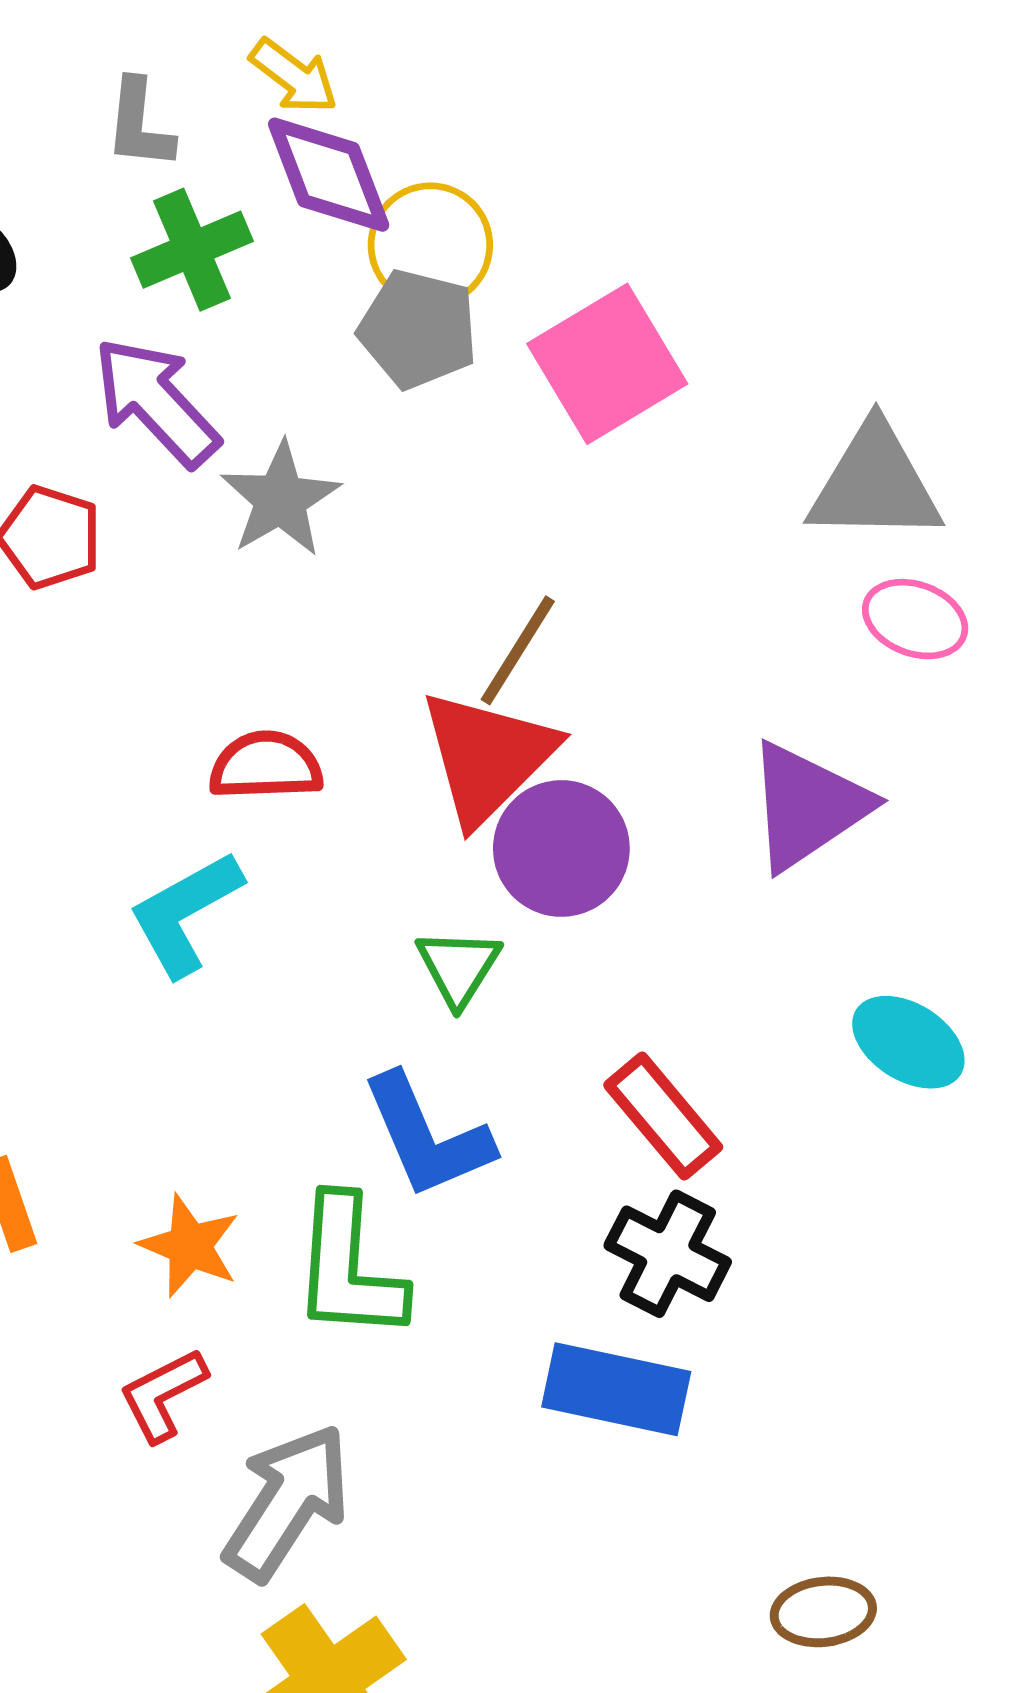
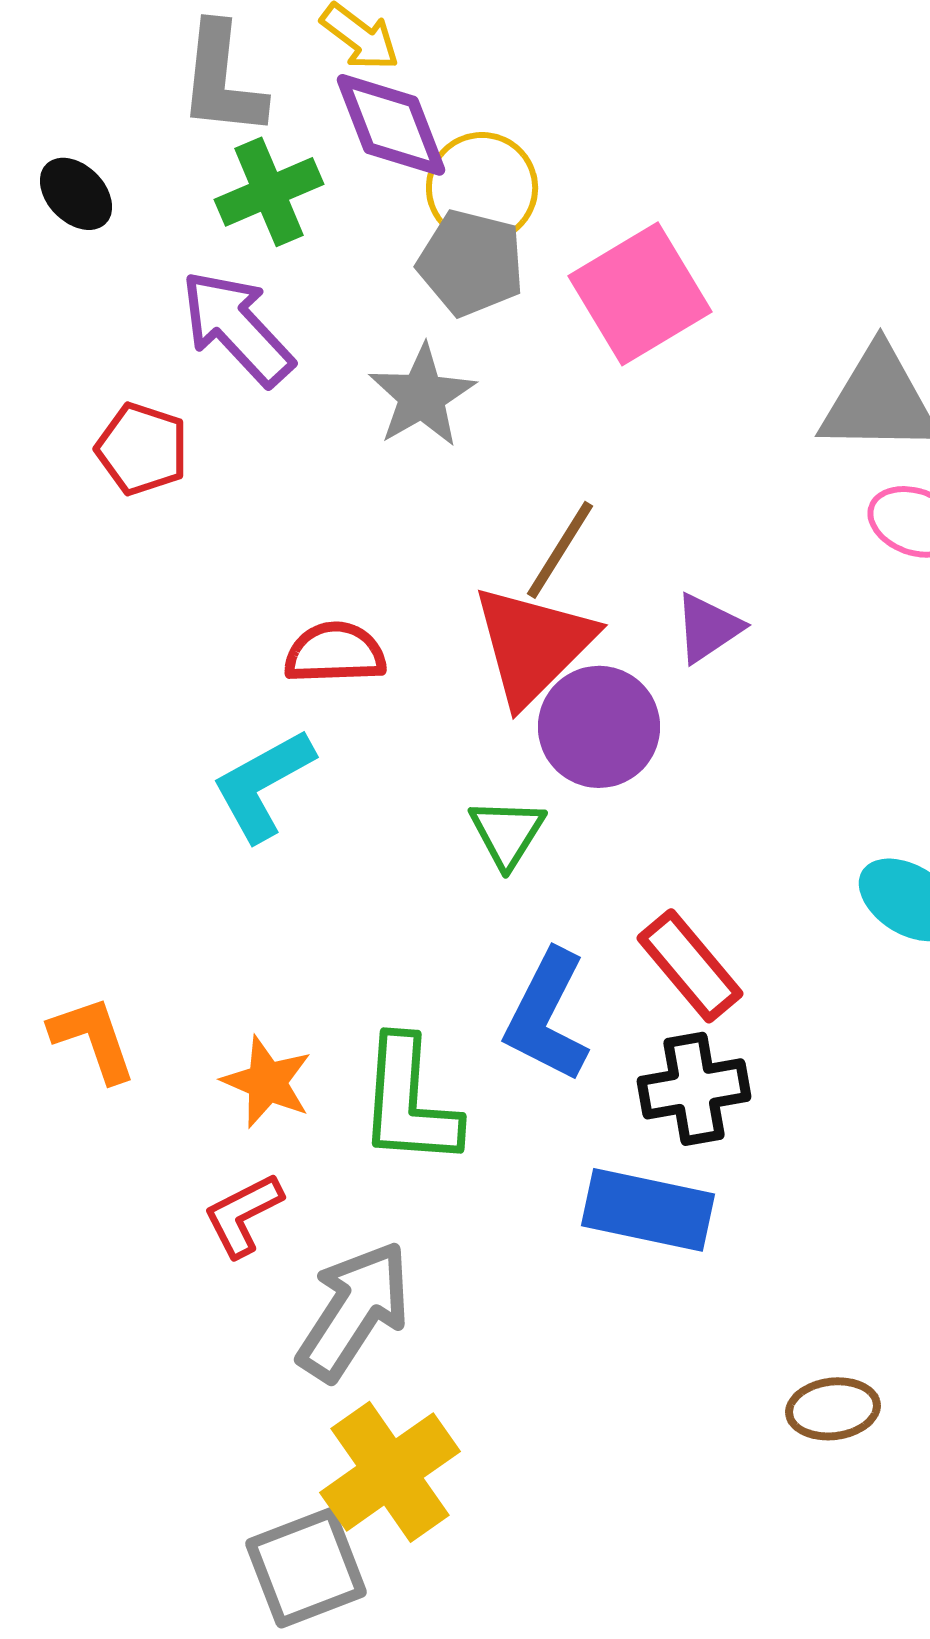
gray L-shape: (139, 124) -> (222, 80), size x1.4
gray star: (280, 499) -> (422, 396), moved
purple triangle: (808, 806) -> (708, 628), moved, size x0.6
blue L-shape: (427, 1136) -> (547, 1016), moved, turned 50
black cross: (668, 1254) -> (694, 1089), turned -37

